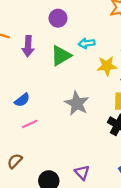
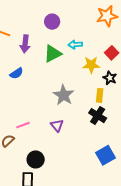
blue semicircle: (22, 100) -> (17, 73), moved
pink line: (30, 124) -> (23, 125), moved
purple triangle: (82, 172) -> (57, 125), moved

